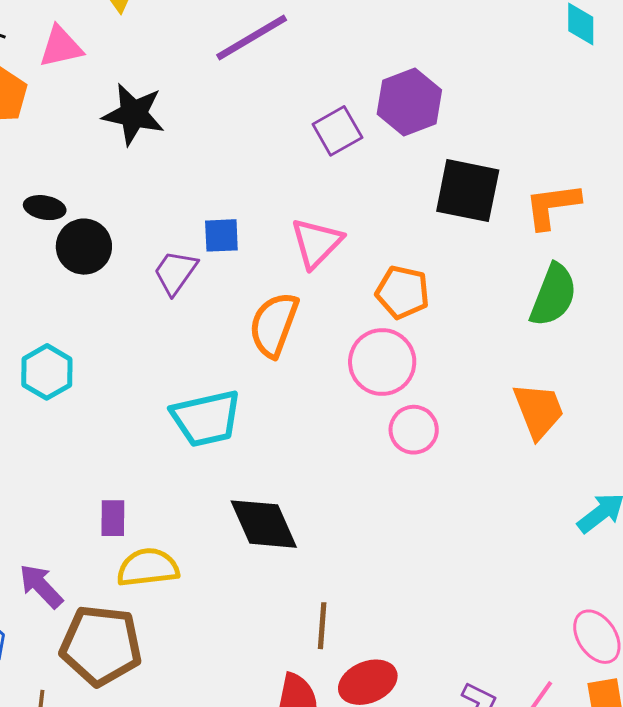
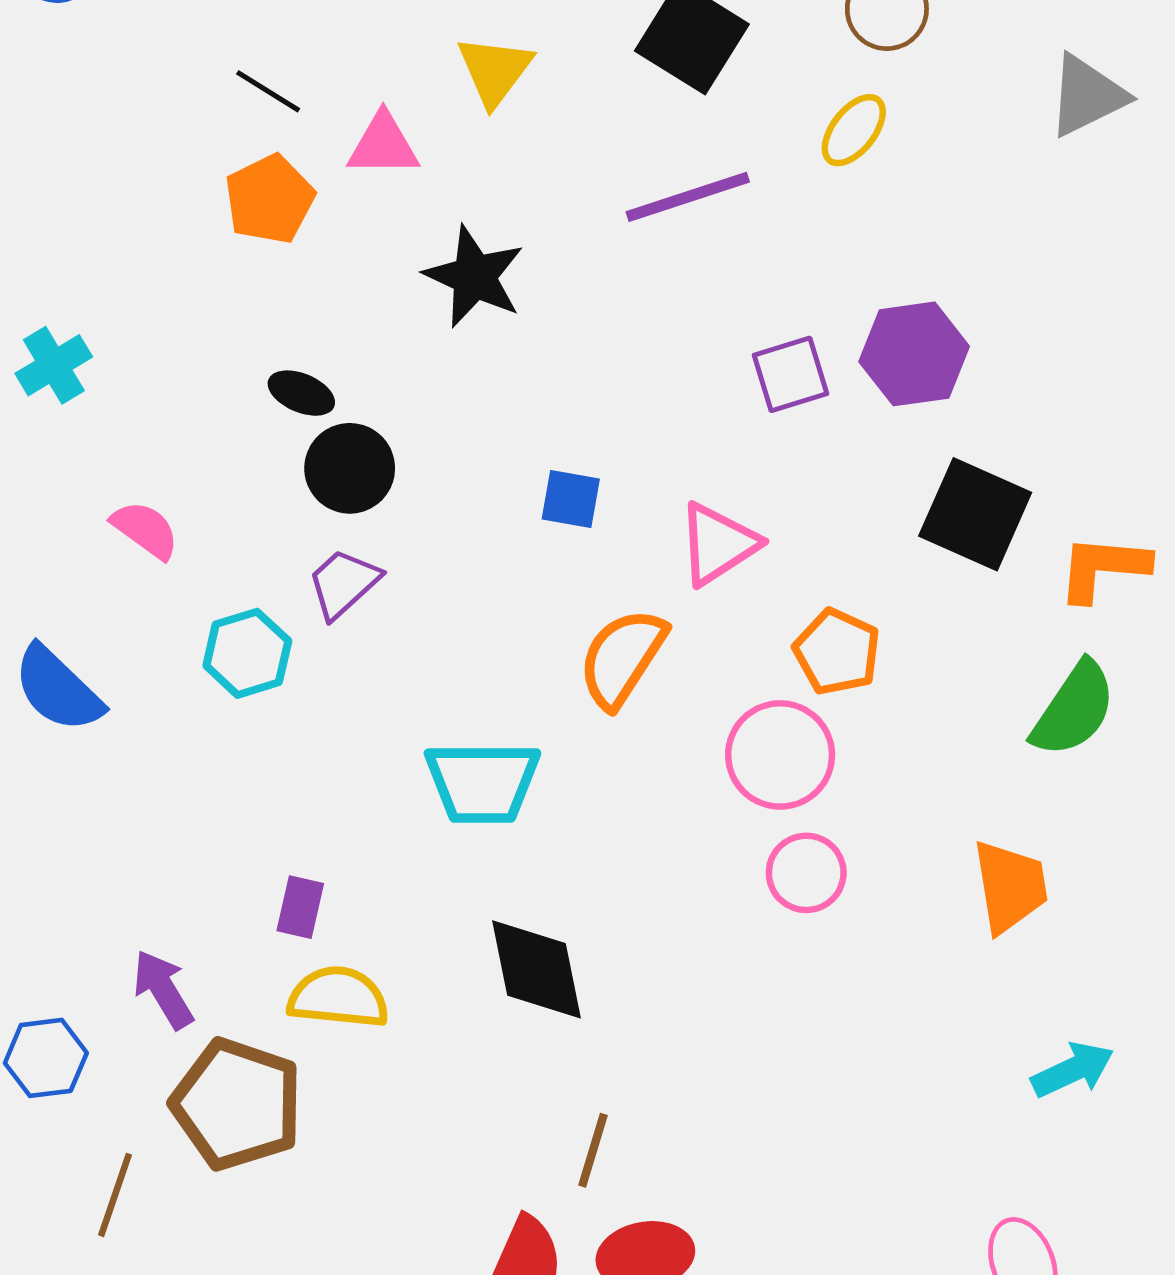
purple trapezoid: (175, 272) -> (344, 583), moved

